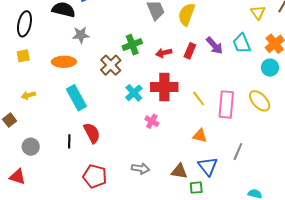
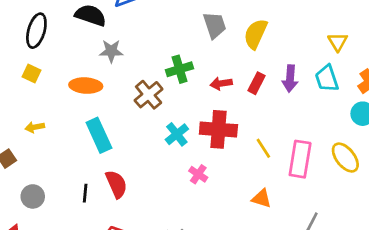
yellow triangle: (258, 13) -> (338, 42), moved
purple arrow: (214, 45) -> (290, 79), turned 42
yellow square: (23, 56) -> (32, 74), turned 32

